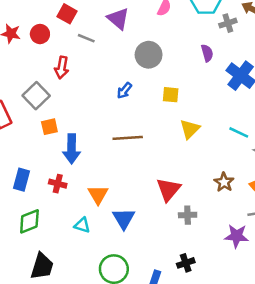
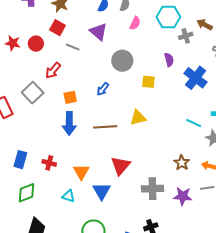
red arrow: (62, 68) -> (53, 70), turned 30
yellow square: (171, 95) -> (148, 82), moved
orange square: (49, 127) -> (70, 97), moved
yellow triangle: (190, 129) -> (138, 118), moved, turned 30
blue arrow: (72, 149) -> (69, 123), moved
red triangle: (168, 189) -> (121, 166), moved
gray cross: (188, 215) -> (153, 189), size x1.5
purple star: (237, 236) -> (183, 196), moved

